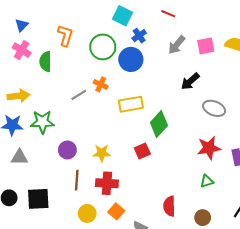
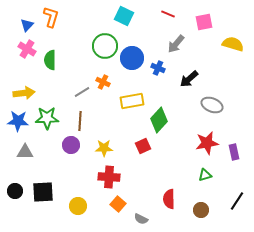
orange L-shape: (65, 36) -> (51, 17), moved
blue cross: (139, 36) -> (158, 68), moved, turned -32
pink square: (206, 46) -> (204, 22), moved
brown line: (77, 180) -> (80, 121), moved
yellow circle: (87, 213) -> (78, 206), moved

